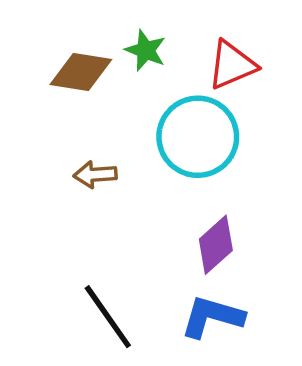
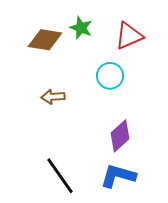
cyan circle: (198, 137) -> (110, 76), size x0.6

